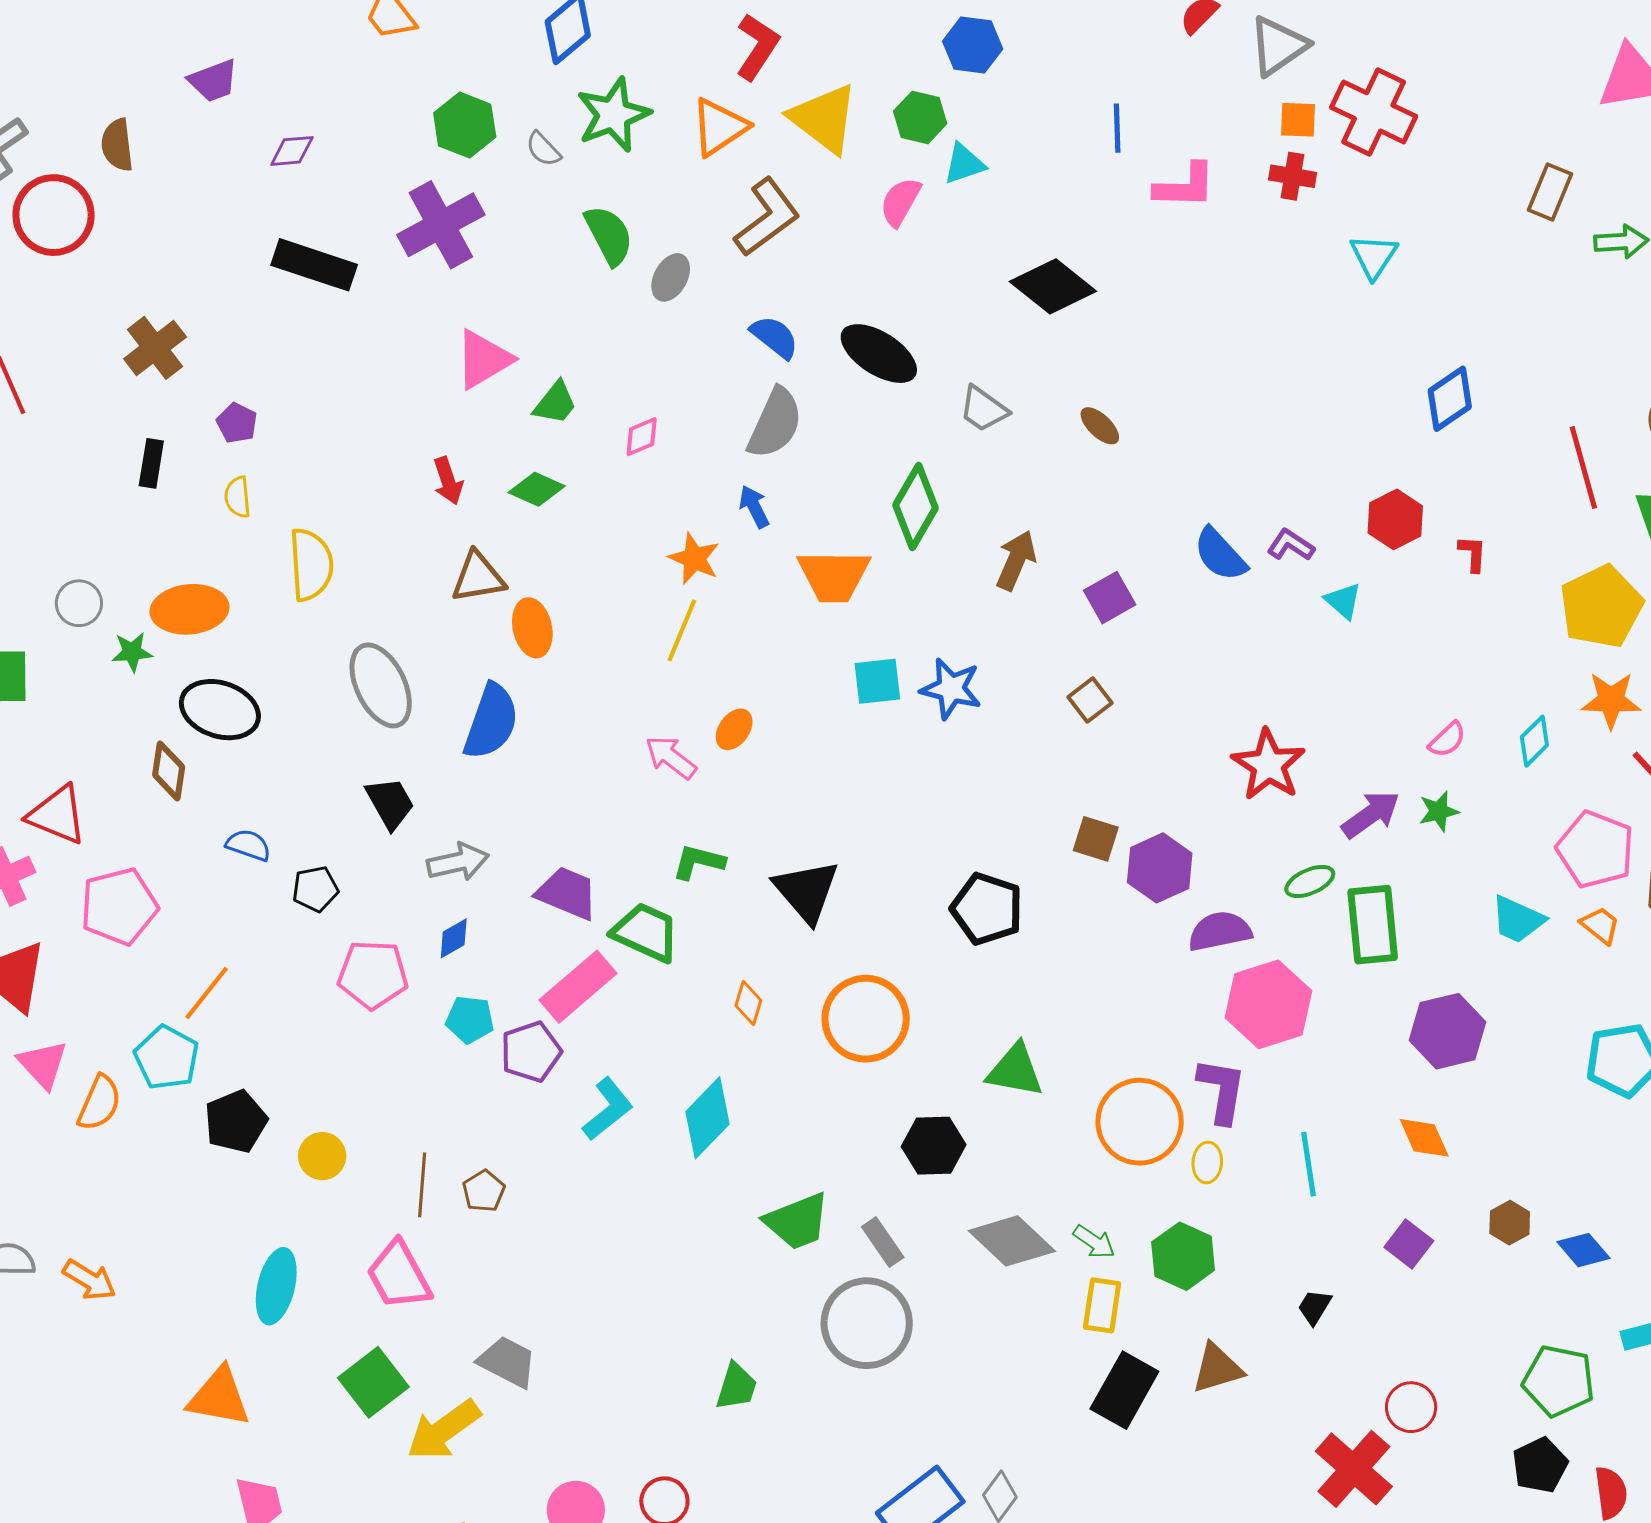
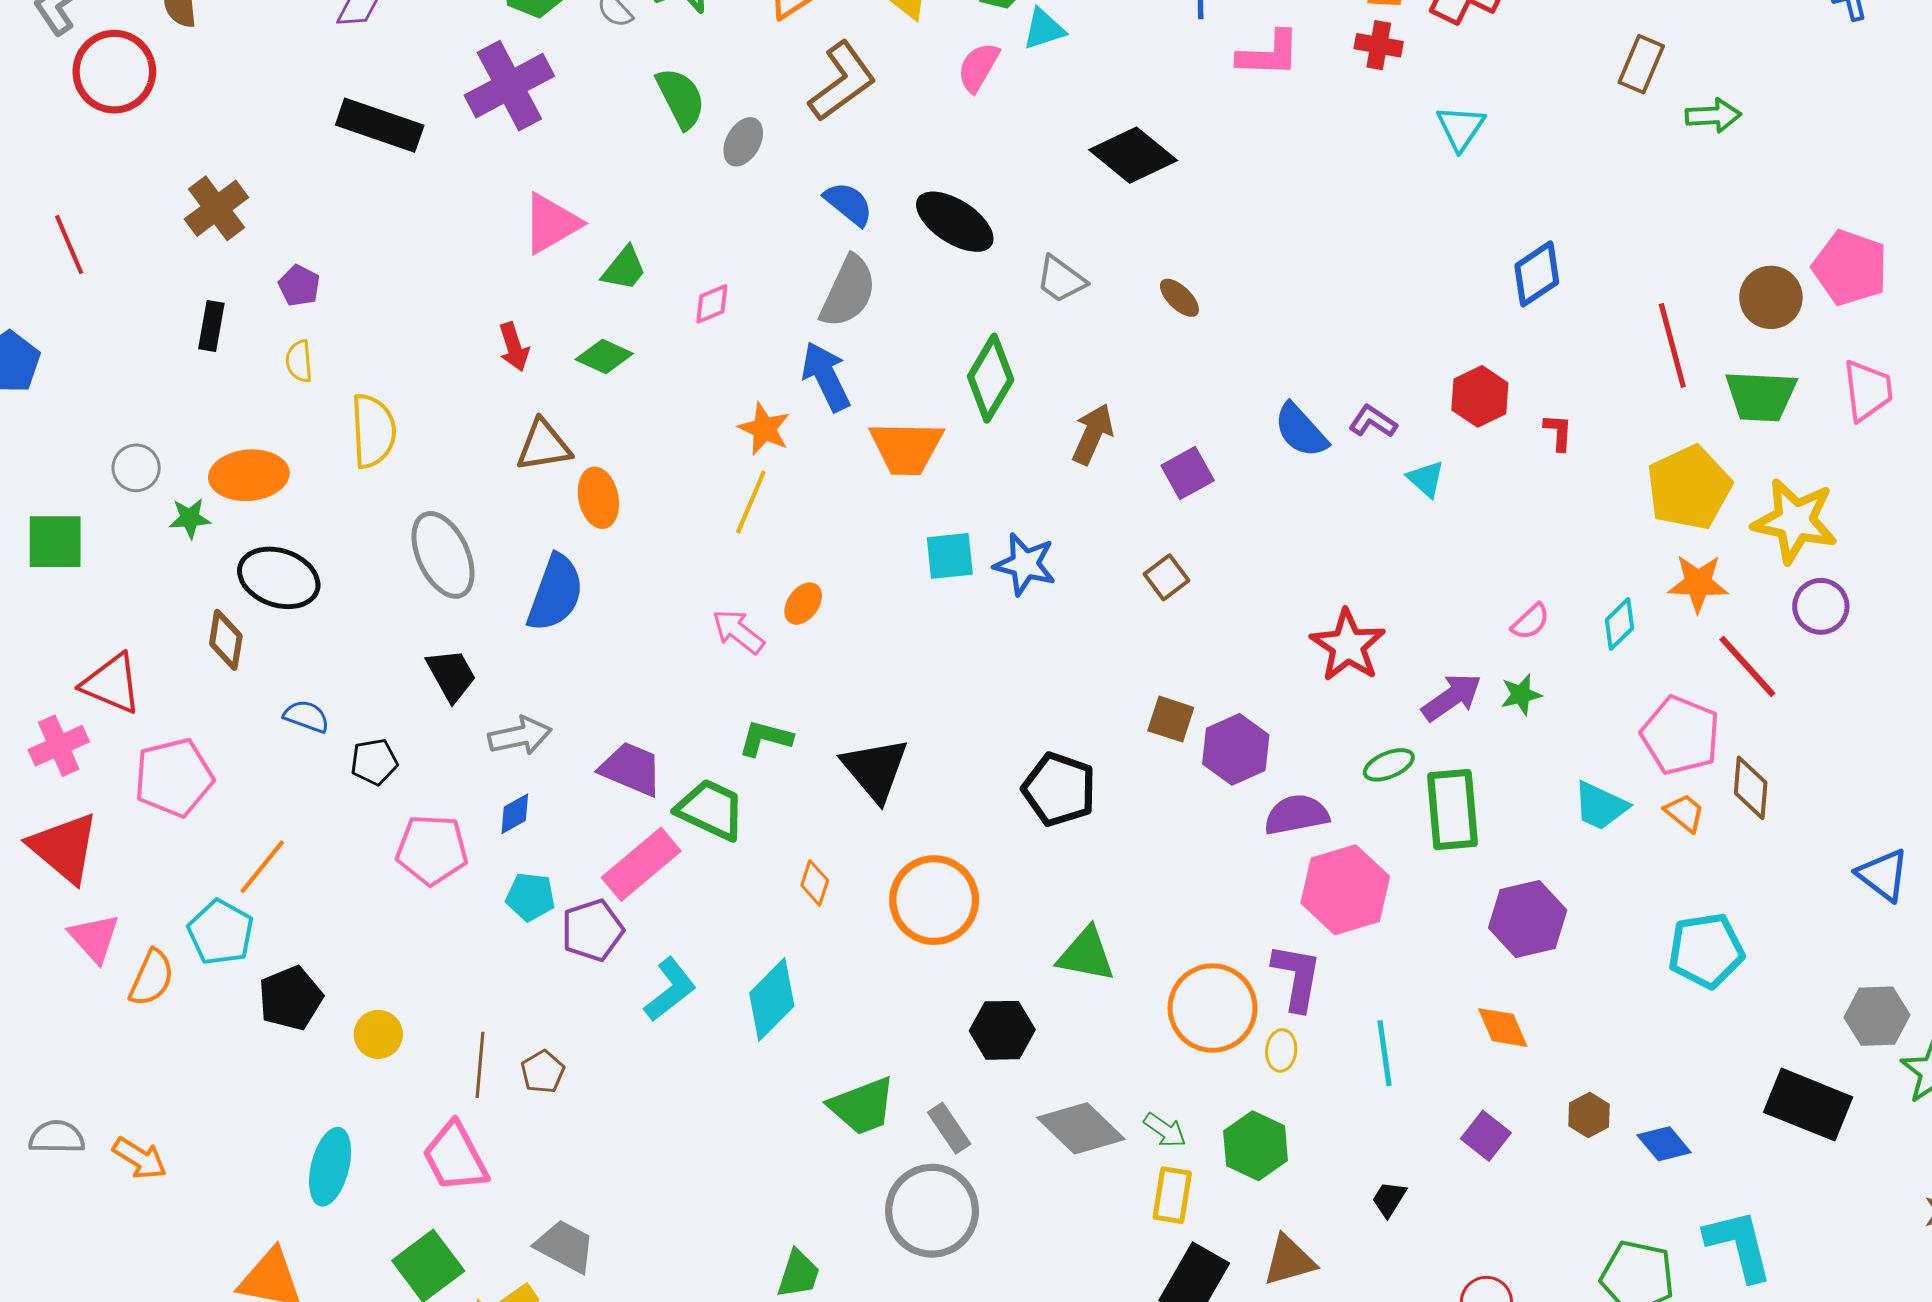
blue arrow: (754, 507) -> (826, 377), size x1.6

